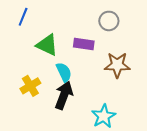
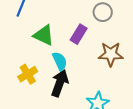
purple rectangle: (84, 44) -> (79, 34), turned -66

